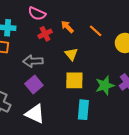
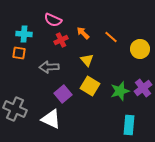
yellow square: (74, 80) -> (90, 86), turned 30
purple square: (34, 84) -> (63, 94), moved
cyan rectangle: (83, 110) -> (129, 125), moved

